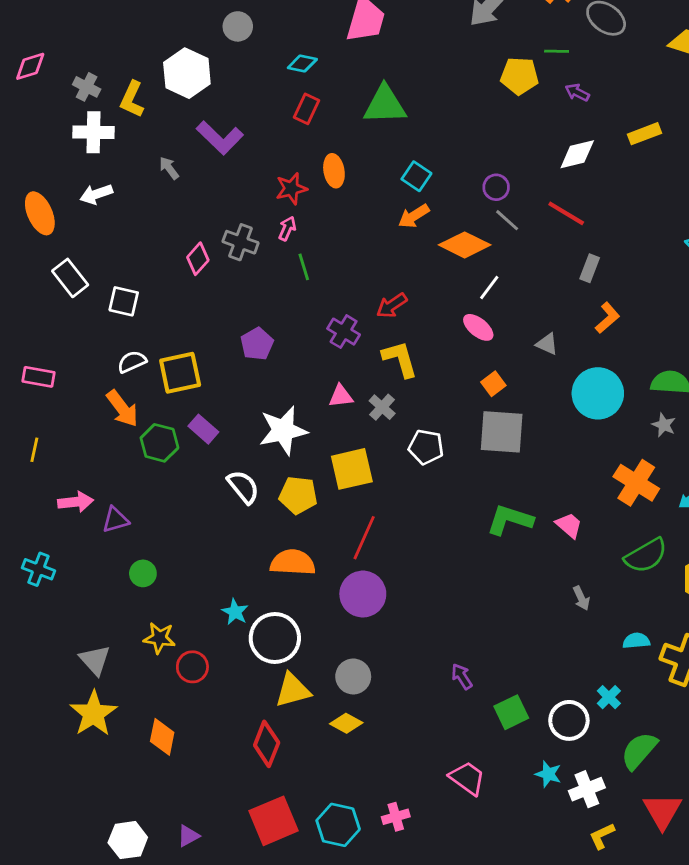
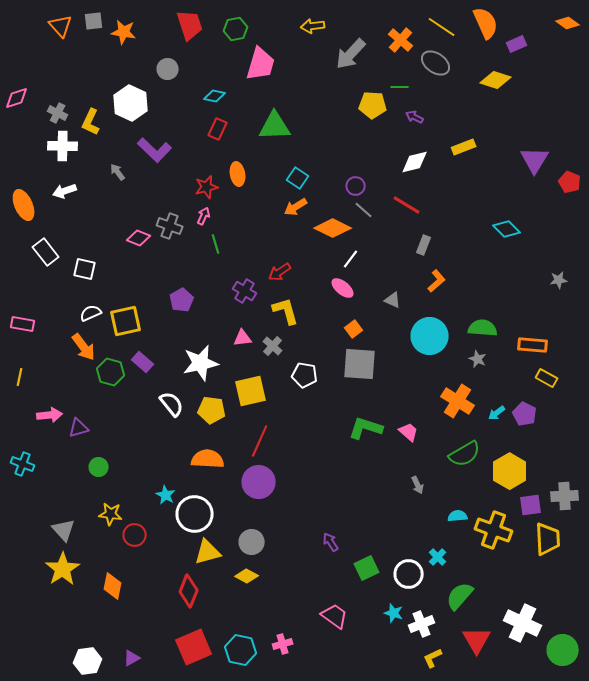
pink diamond: (198, 259) -> (139, 238), turned 70

